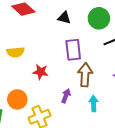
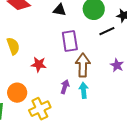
yellow semicircle: (15, 52) -> (13, 46), turned -102
cyan arrow: (94, 104) -> (84, 90), moved

